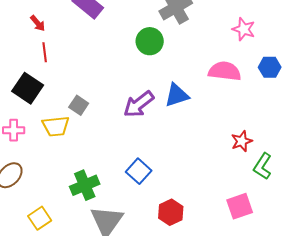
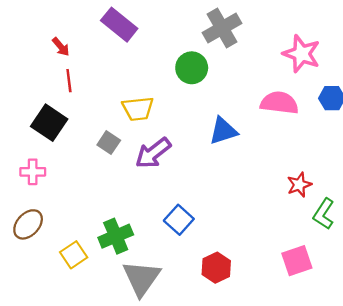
pink star: (244, 29) -> (302, 54), size x1.4
purple arrow: (139, 104) -> (153, 153), moved
yellow trapezoid: (56, 126) -> (138, 109), moved
yellow square: (40, 218) -> (74, 255), moved

